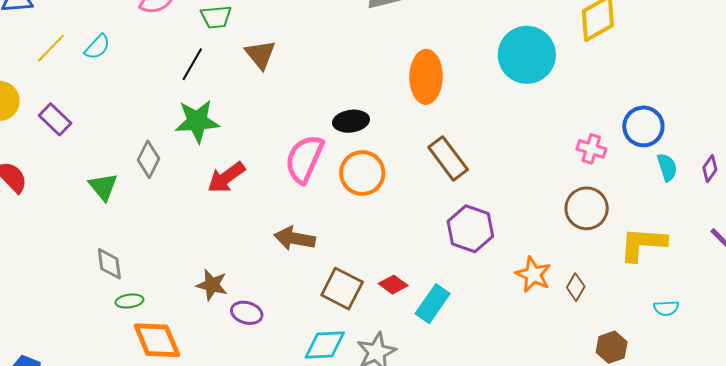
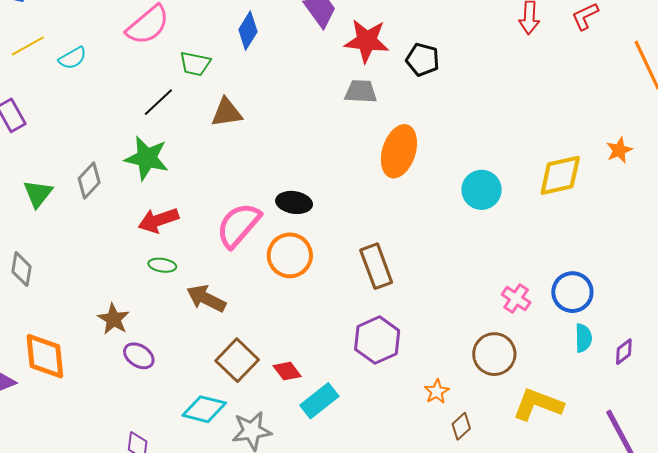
brown triangle: (260, 54) -> (227, 113), turned 44
cyan circle: (527, 55) -> (482, 190), size x0.7
orange ellipse: (426, 77) -> (399, 151), moved
orange star: (533, 275) -> (437, 392), moved, size x0.7
green ellipse: (129, 301) -> (162, 265), moved

